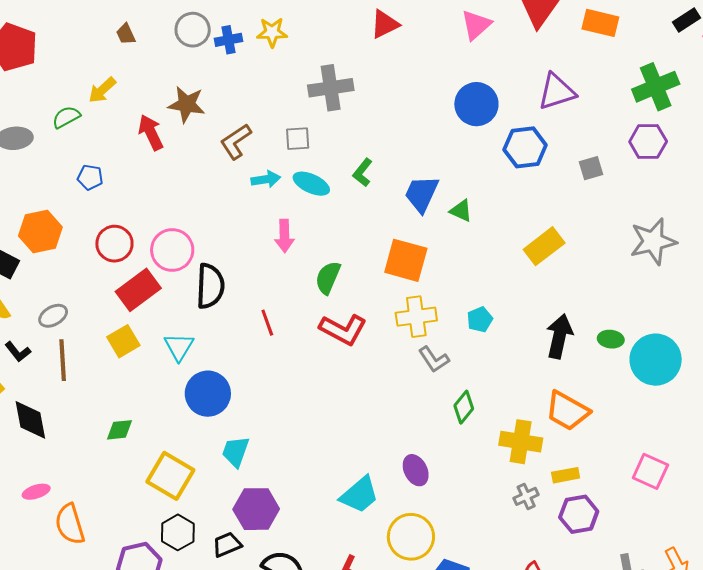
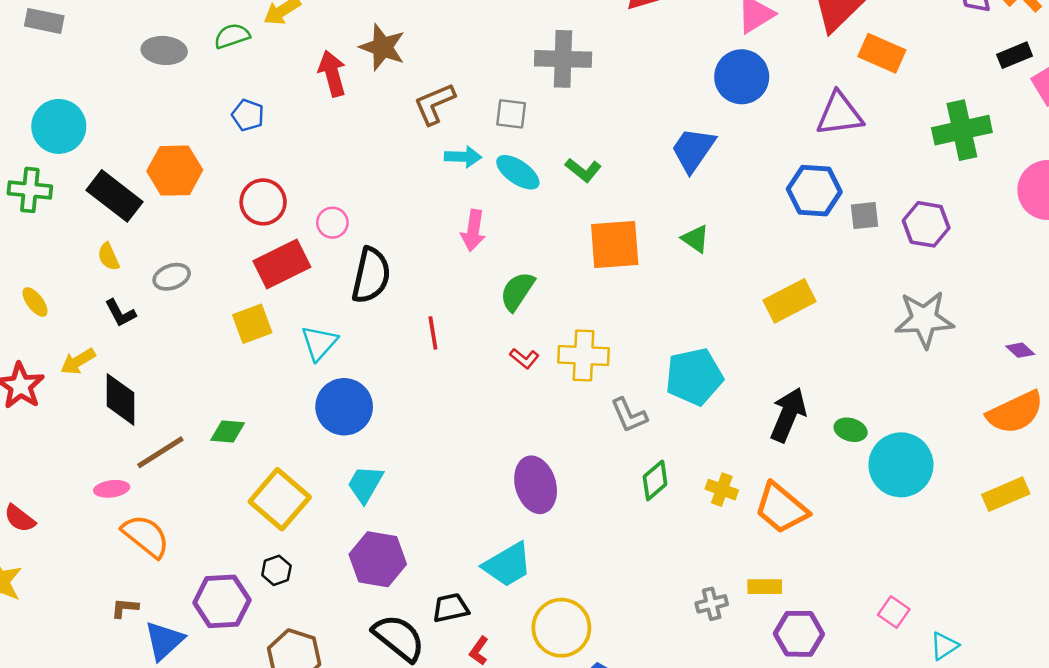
orange rectangle: (600, 23) -> (882, 53), moved
blue circle: (476, 104) -> (742, 77), moved
purple hexagon: (648, 141) -> (926, 224), moved
blue hexagon: (525, 147) -> (814, 191), moved
green L-shape: (363, 172) -> (583, 170), turned -100
blue trapezoid: (421, 194) -> (693, 150), moved
pink circle: (172, 250) -> (332, 223), size x0.6
orange square: (406, 260) -> (615, 245), moved, turned -30
yellow cross: (416, 317) -> (584, 355), moved
cyan pentagon: (480, 320) -> (694, 377), size x1.8
red L-shape: (343, 330) -> (524, 358), size x0.5
brown line: (63, 360) -> (160, 452), moved, turned 51
yellow cross: (521, 442) -> (722, 490), moved, size x0.6
purple ellipse: (416, 470) -> (536, 485), moved, size x1.4
pink square: (650, 471) -> (894, 612), moved, size x0.7
purple hexagon: (579, 514) -> (799, 634), moved
orange semicircle: (70, 524) -> (146, 536), turned 135
black hexagon: (178, 532) -> (276, 570), size x0.7
black trapezoid: (227, 545) -> (451, 608), moved

